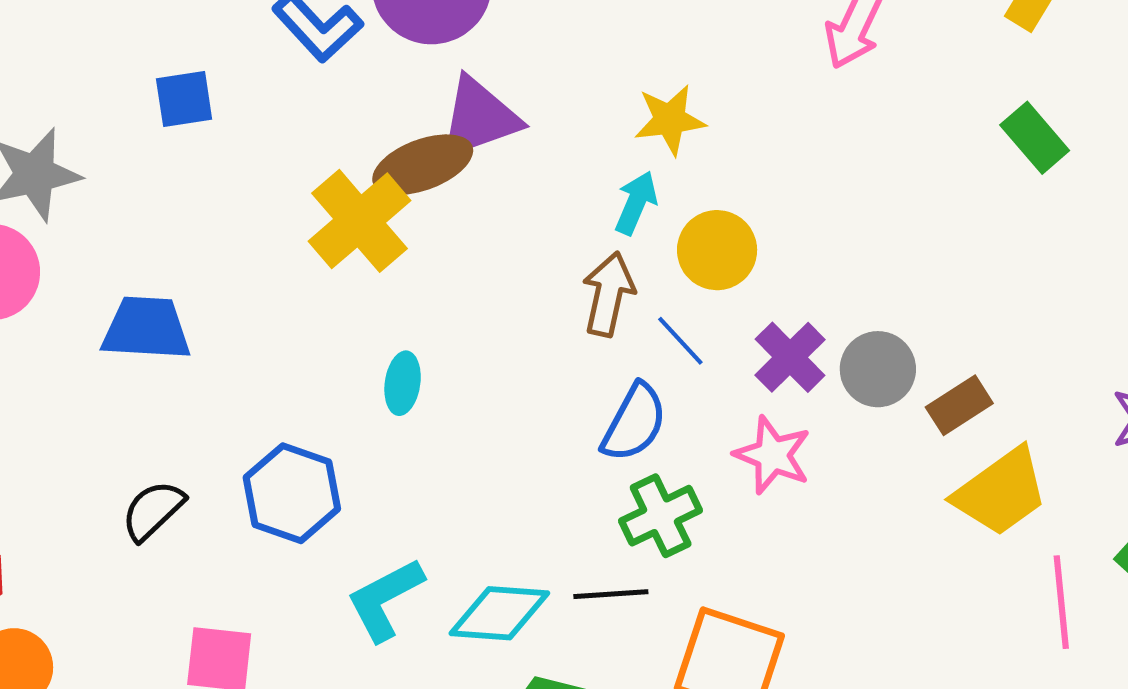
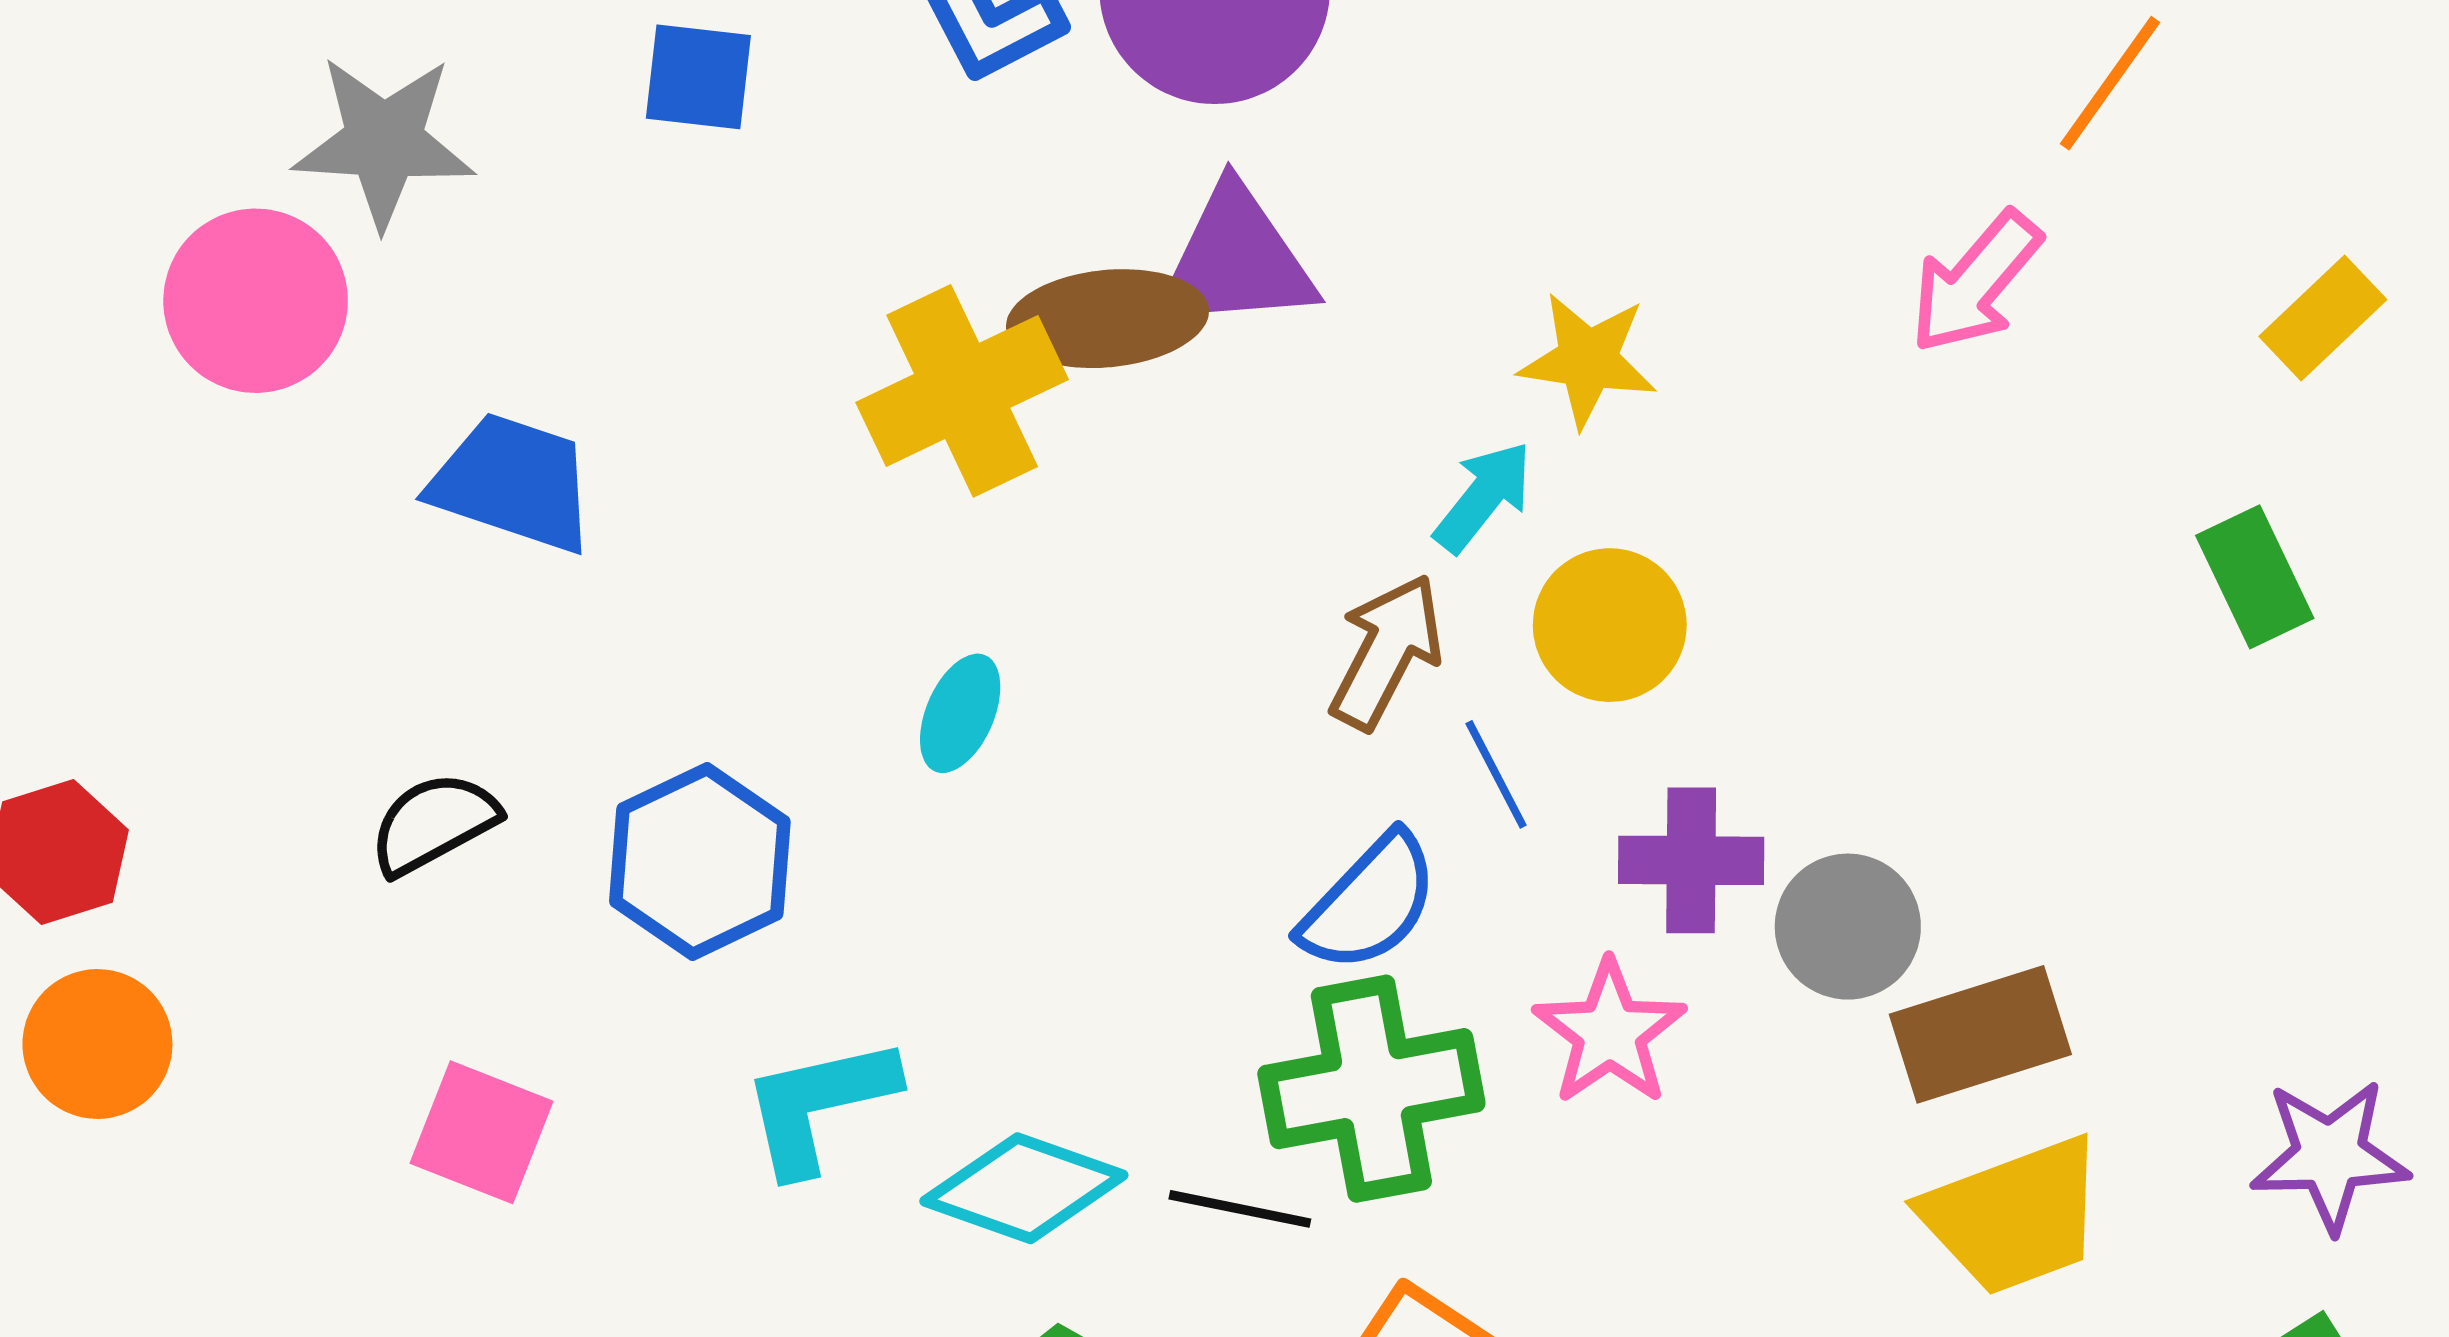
purple cross: (790, 357) -> (1691, 860), turned 30
brown rectangle: (959, 405) -> (1980, 1034), size x1.4
green cross: (661, 516) -> (1371, 1089), size x1.4

